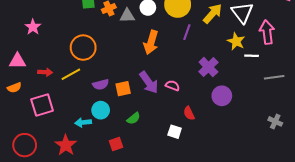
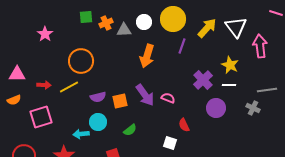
pink star: (33, 27) -> (45, 34), moved
yellow star: (236, 41) -> (230, 65), moved
white line: (252, 56) -> (229, 85), moved
gray cross: (275, 121) -> (253, 108), moved

